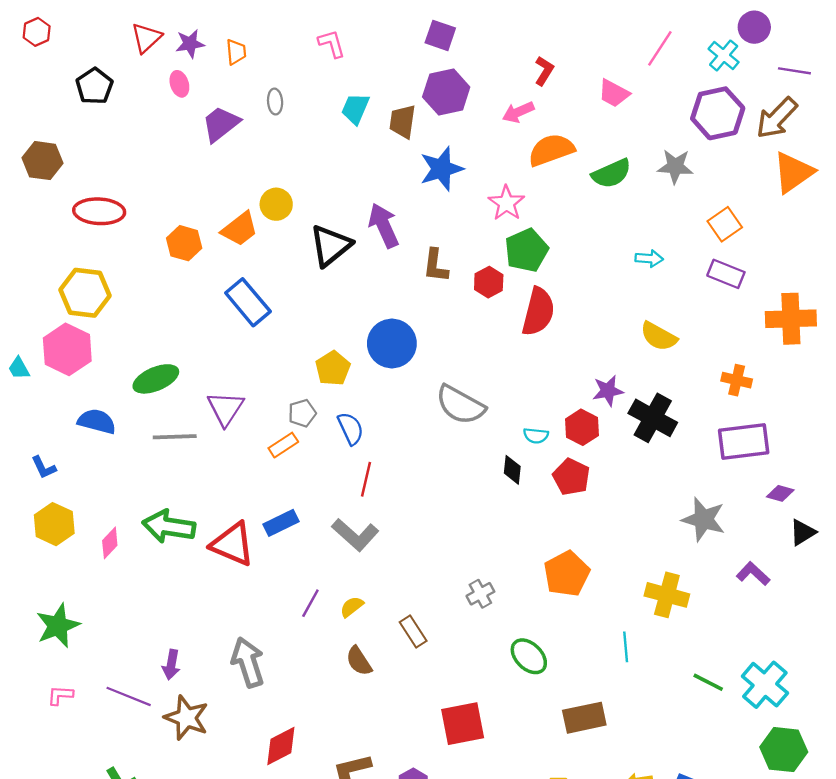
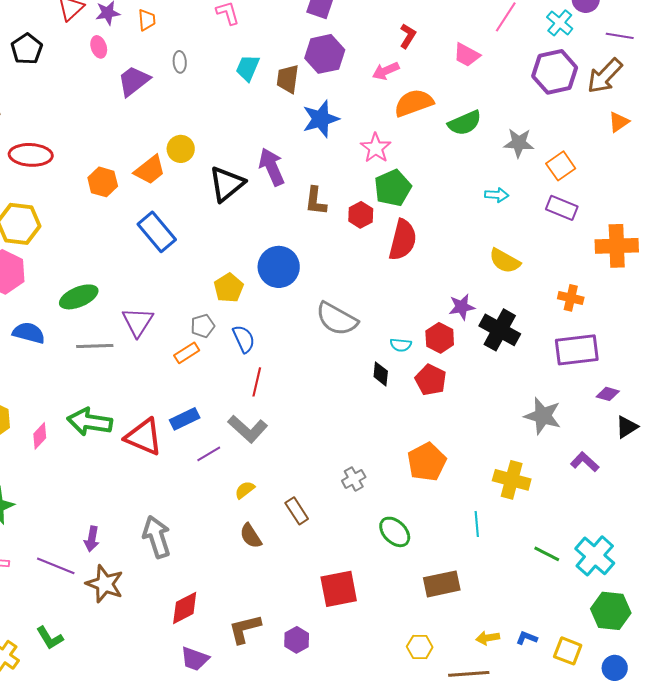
gray star: (675, 166) -> (519, 143), moved
orange triangle: (793, 172) -> (619, 122), size x0.6
purple line: (310, 603) -> (209, 454), moved, turned 30

